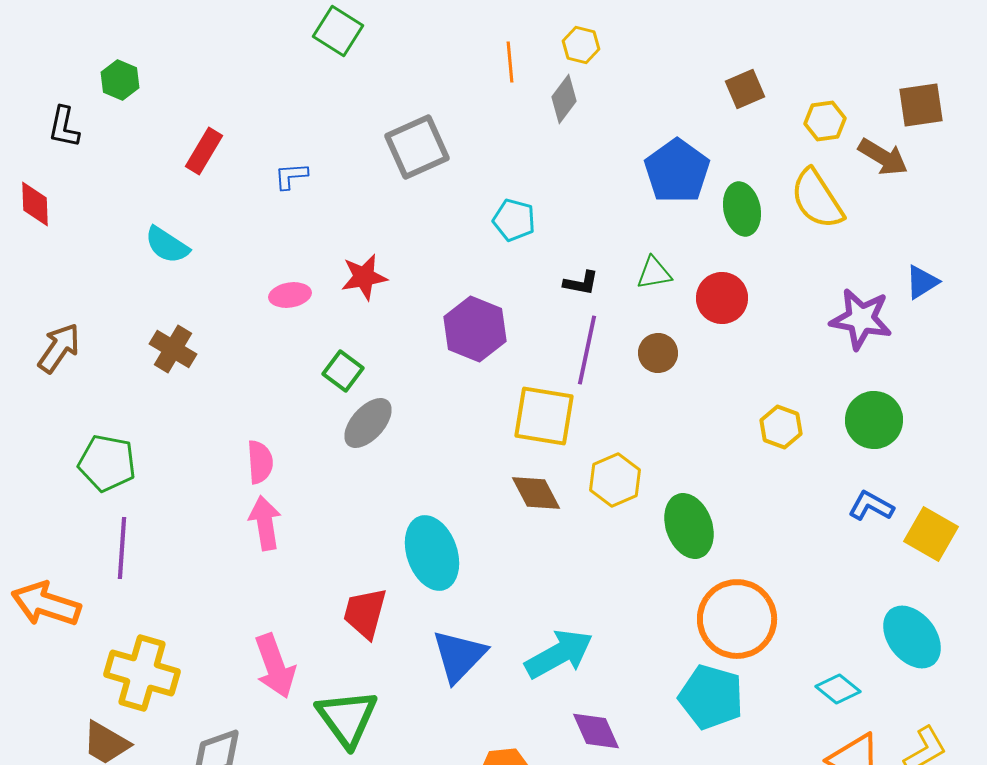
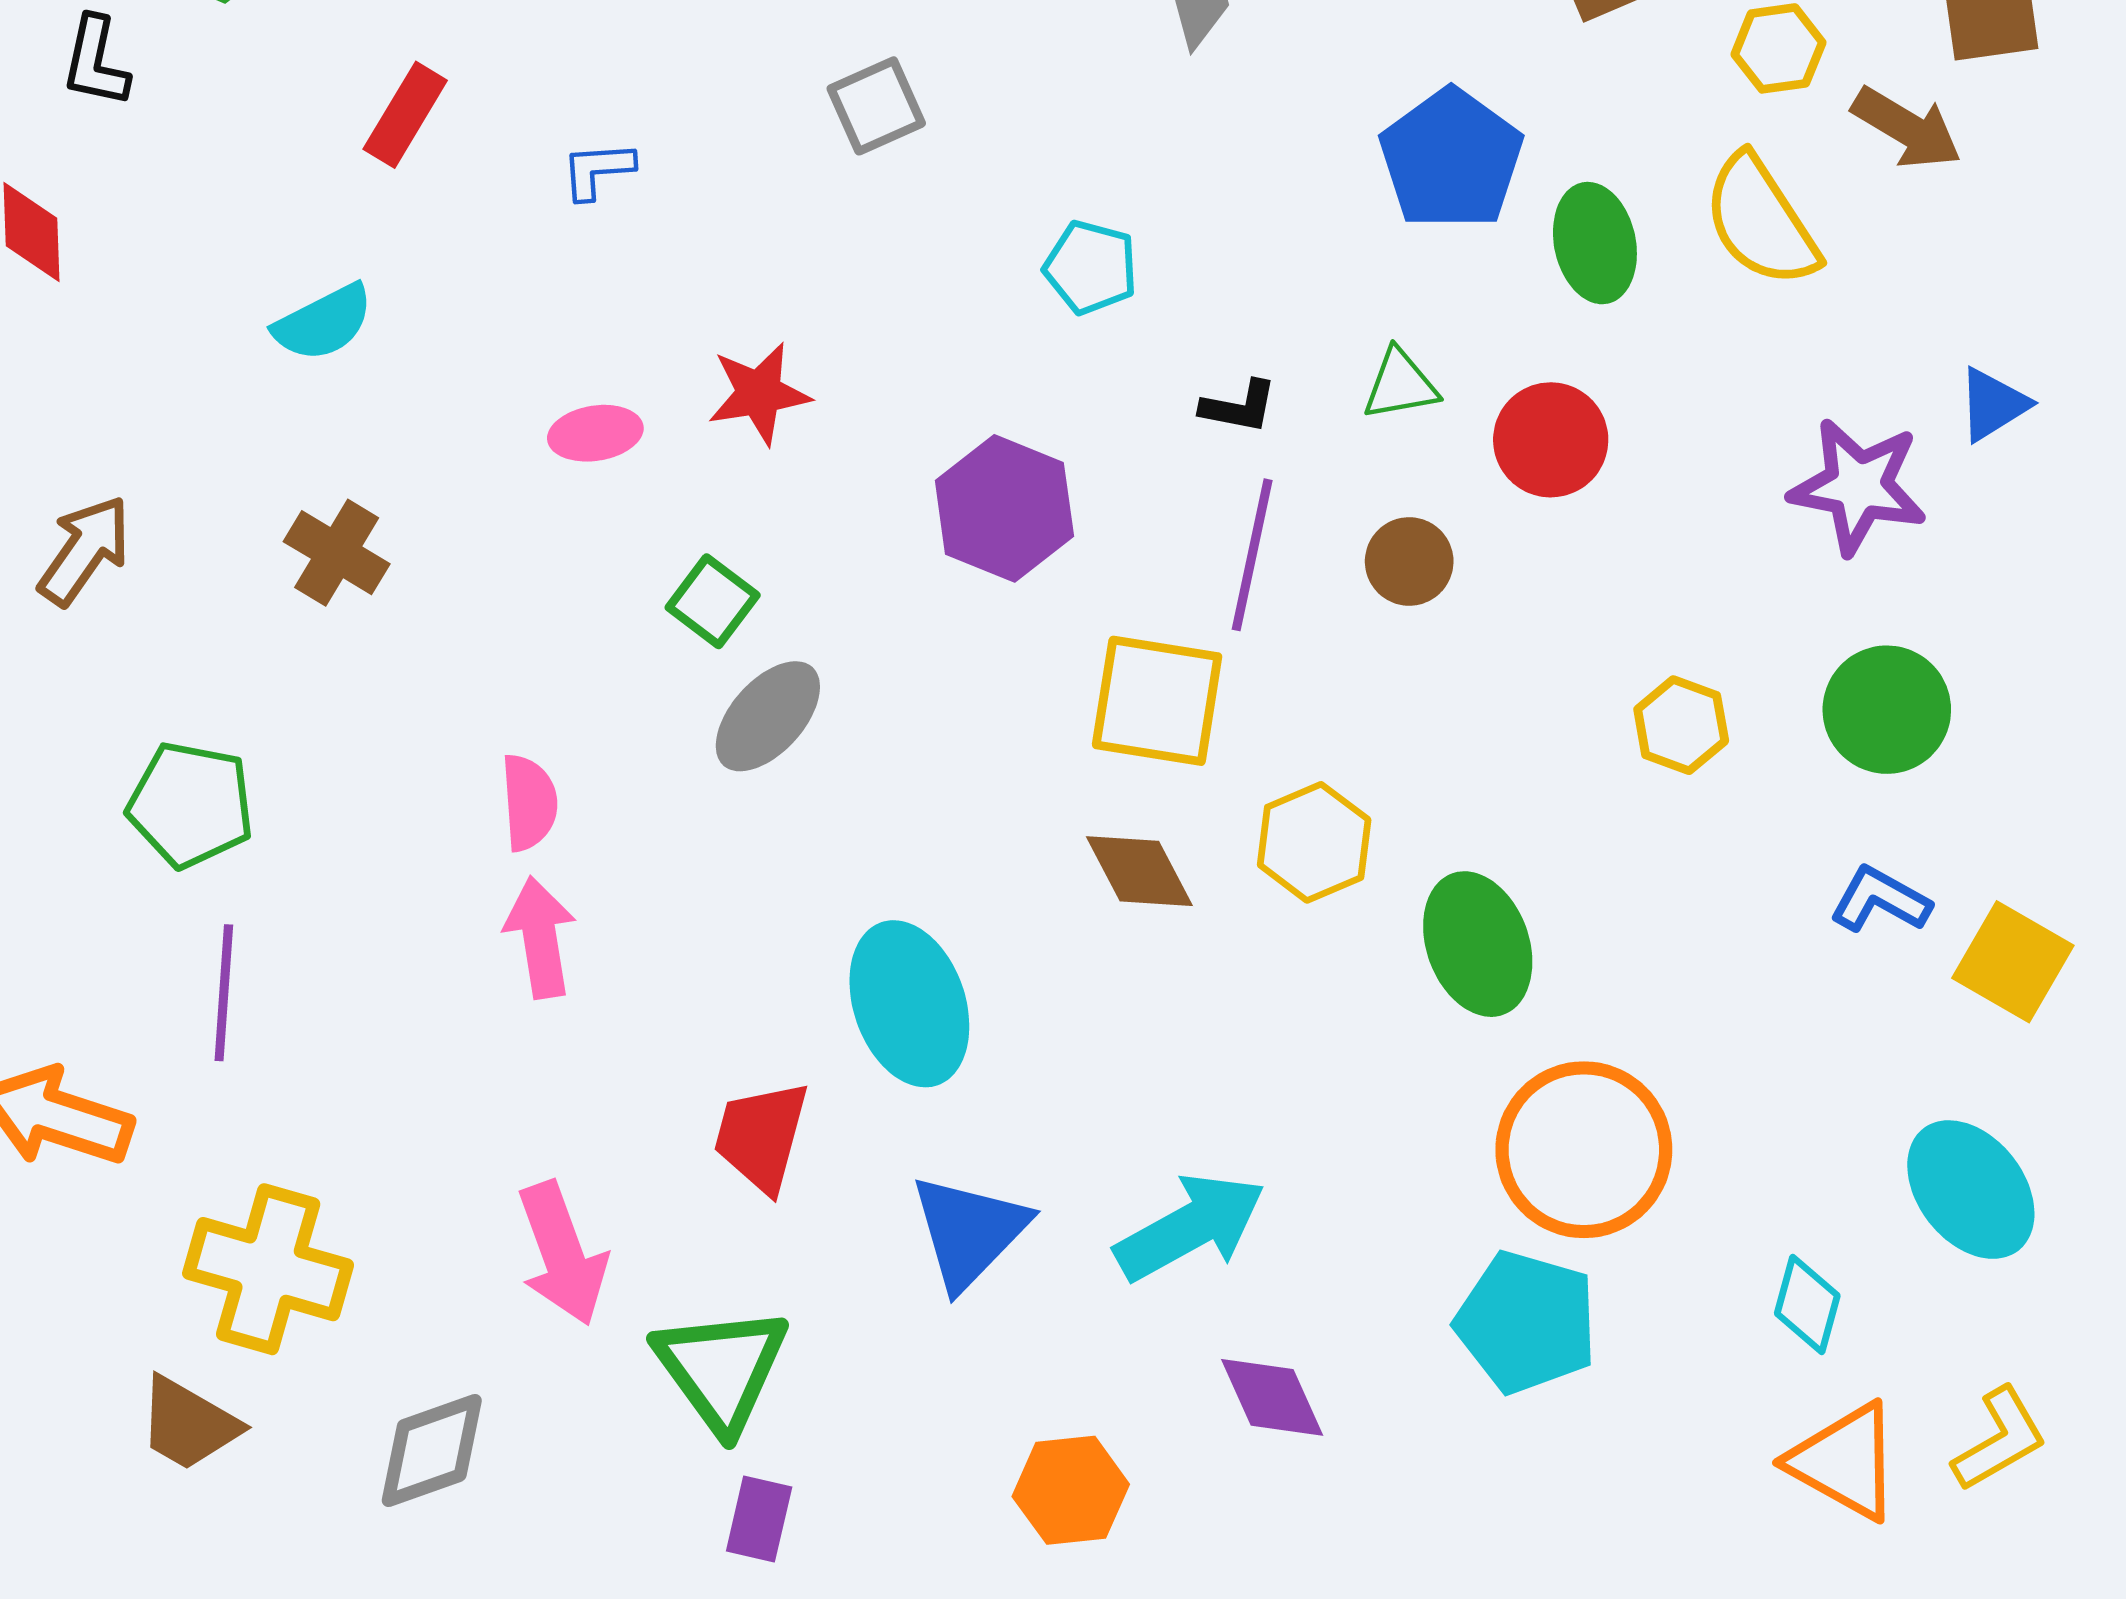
gray square: (417, 147) -> (876, 106), size x0.7
cyan semicircle: (167, 245) -> (323, 323), turned -60
cyan diamond: (838, 689) -> (1807, 1305), turned 66

